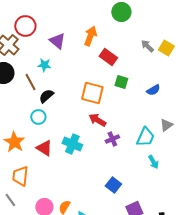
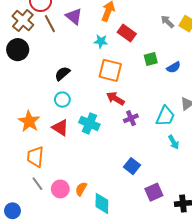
cyan star: (44, 65) -> (101, 41), moved
brown line: (30, 82) -> (50, 24), moved
green square: (121, 82) -> (151, 59), moved, turned -32
cyan circle: (38, 117) -> (62, 100), moved
gray line: (10, 200) -> (37, 184), moved

